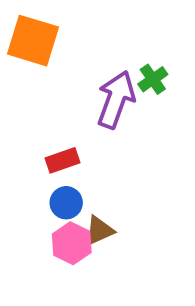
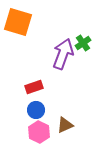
brown triangle: (99, 230) -> (65, 125), moved

